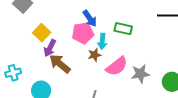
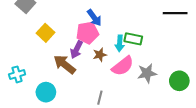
green rectangle: (123, 29) -> (133, 39), moved
cyan arrow: (102, 41) -> (120, 43), moved
purple arrow: (50, 48) -> (76, 50), moved

